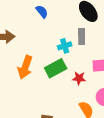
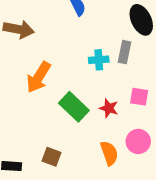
green rectangle: (56, 68) -> (74, 107), moved, turned 60

